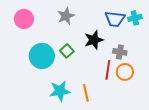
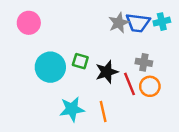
gray star: (66, 16) -> (119, 23), moved
black star: (94, 40) -> (107, 72), moved
green square: (67, 51) -> (80, 61), turned -32
red line: (108, 70) -> (129, 84), turned -30

